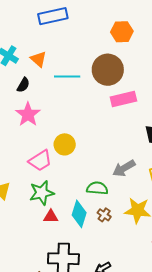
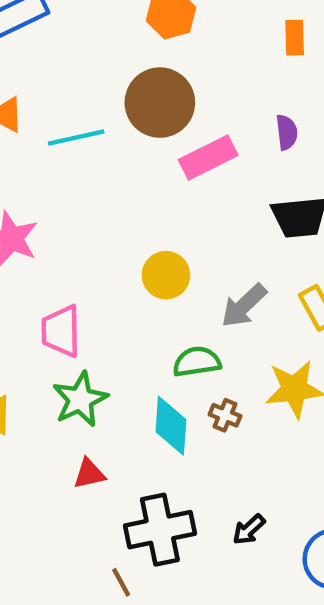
yellow circle: (65, 144) -> (166, 275), moved
pink trapezoid: (40, 161) -> (61, 331), turned 135
red triangle: (51, 217) -> (89, 474), moved

